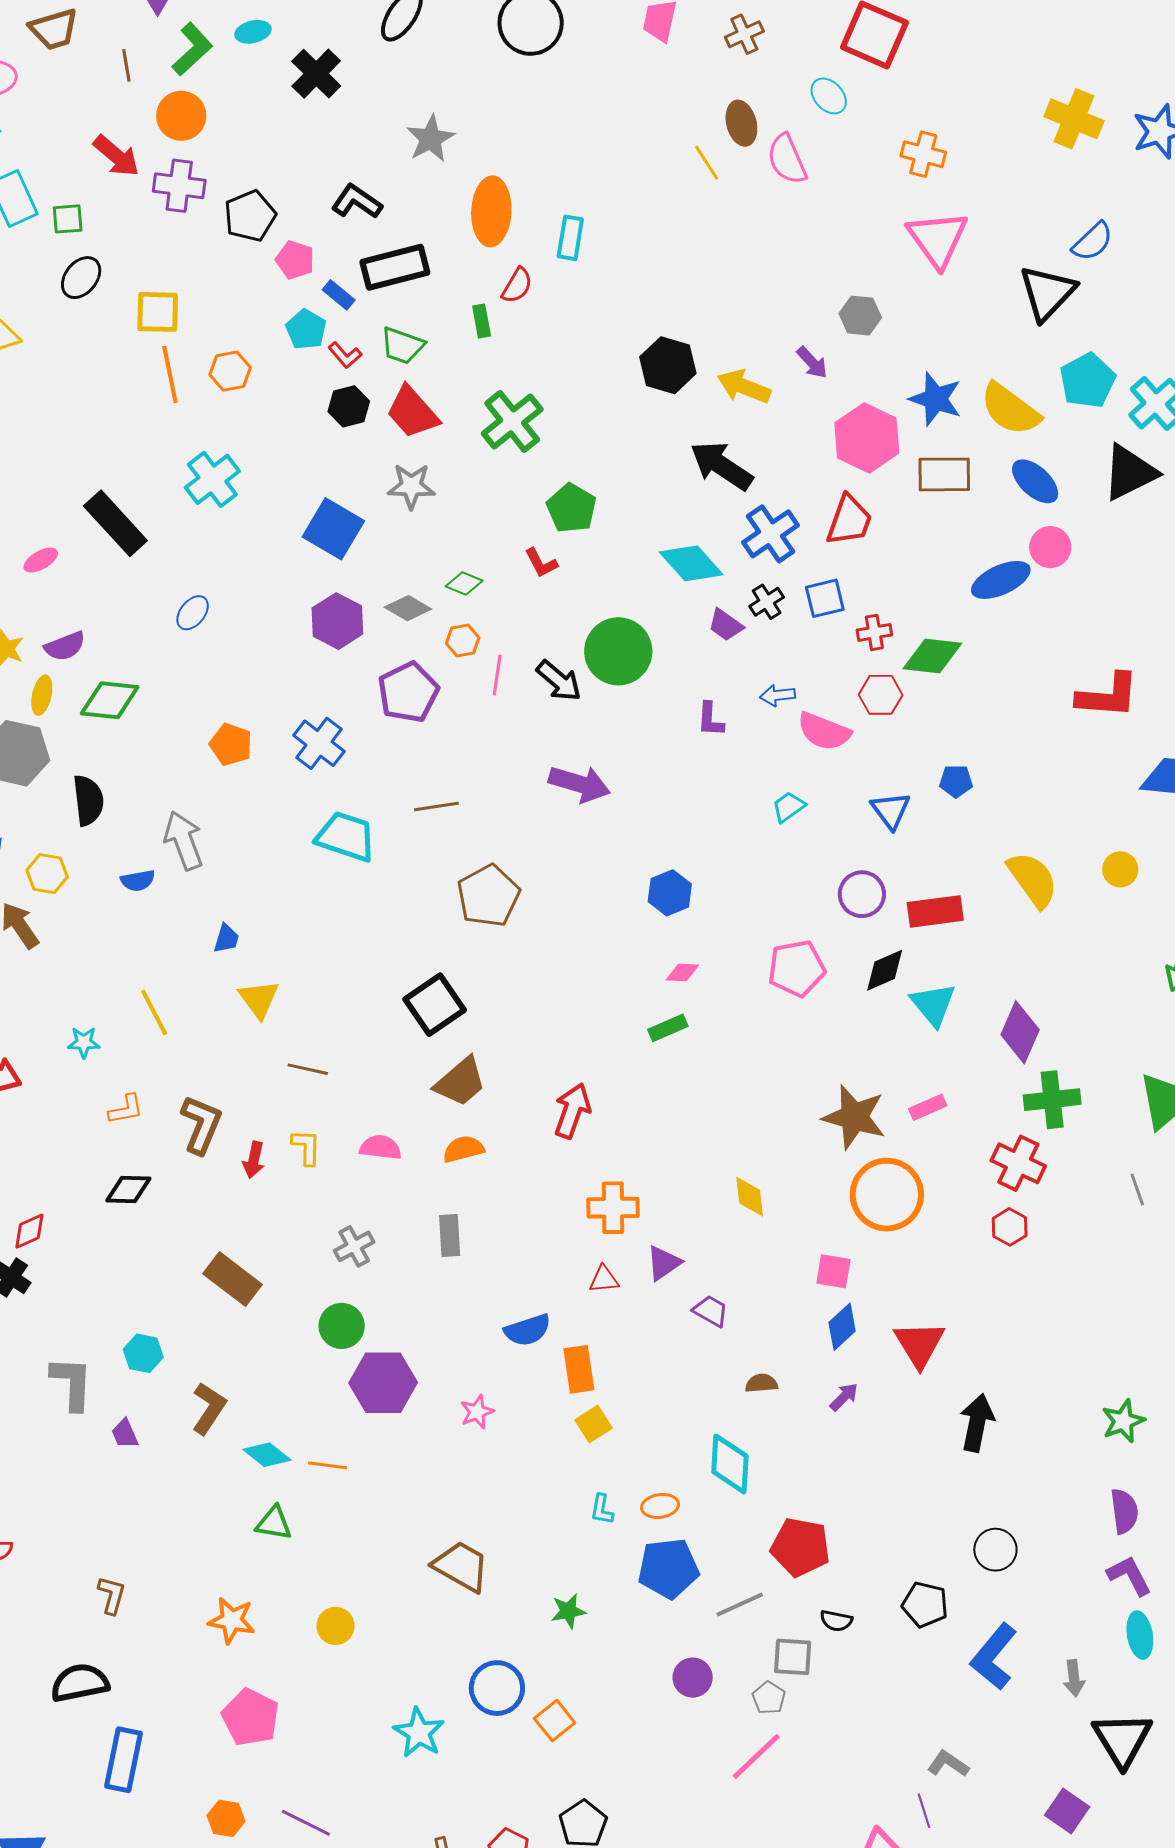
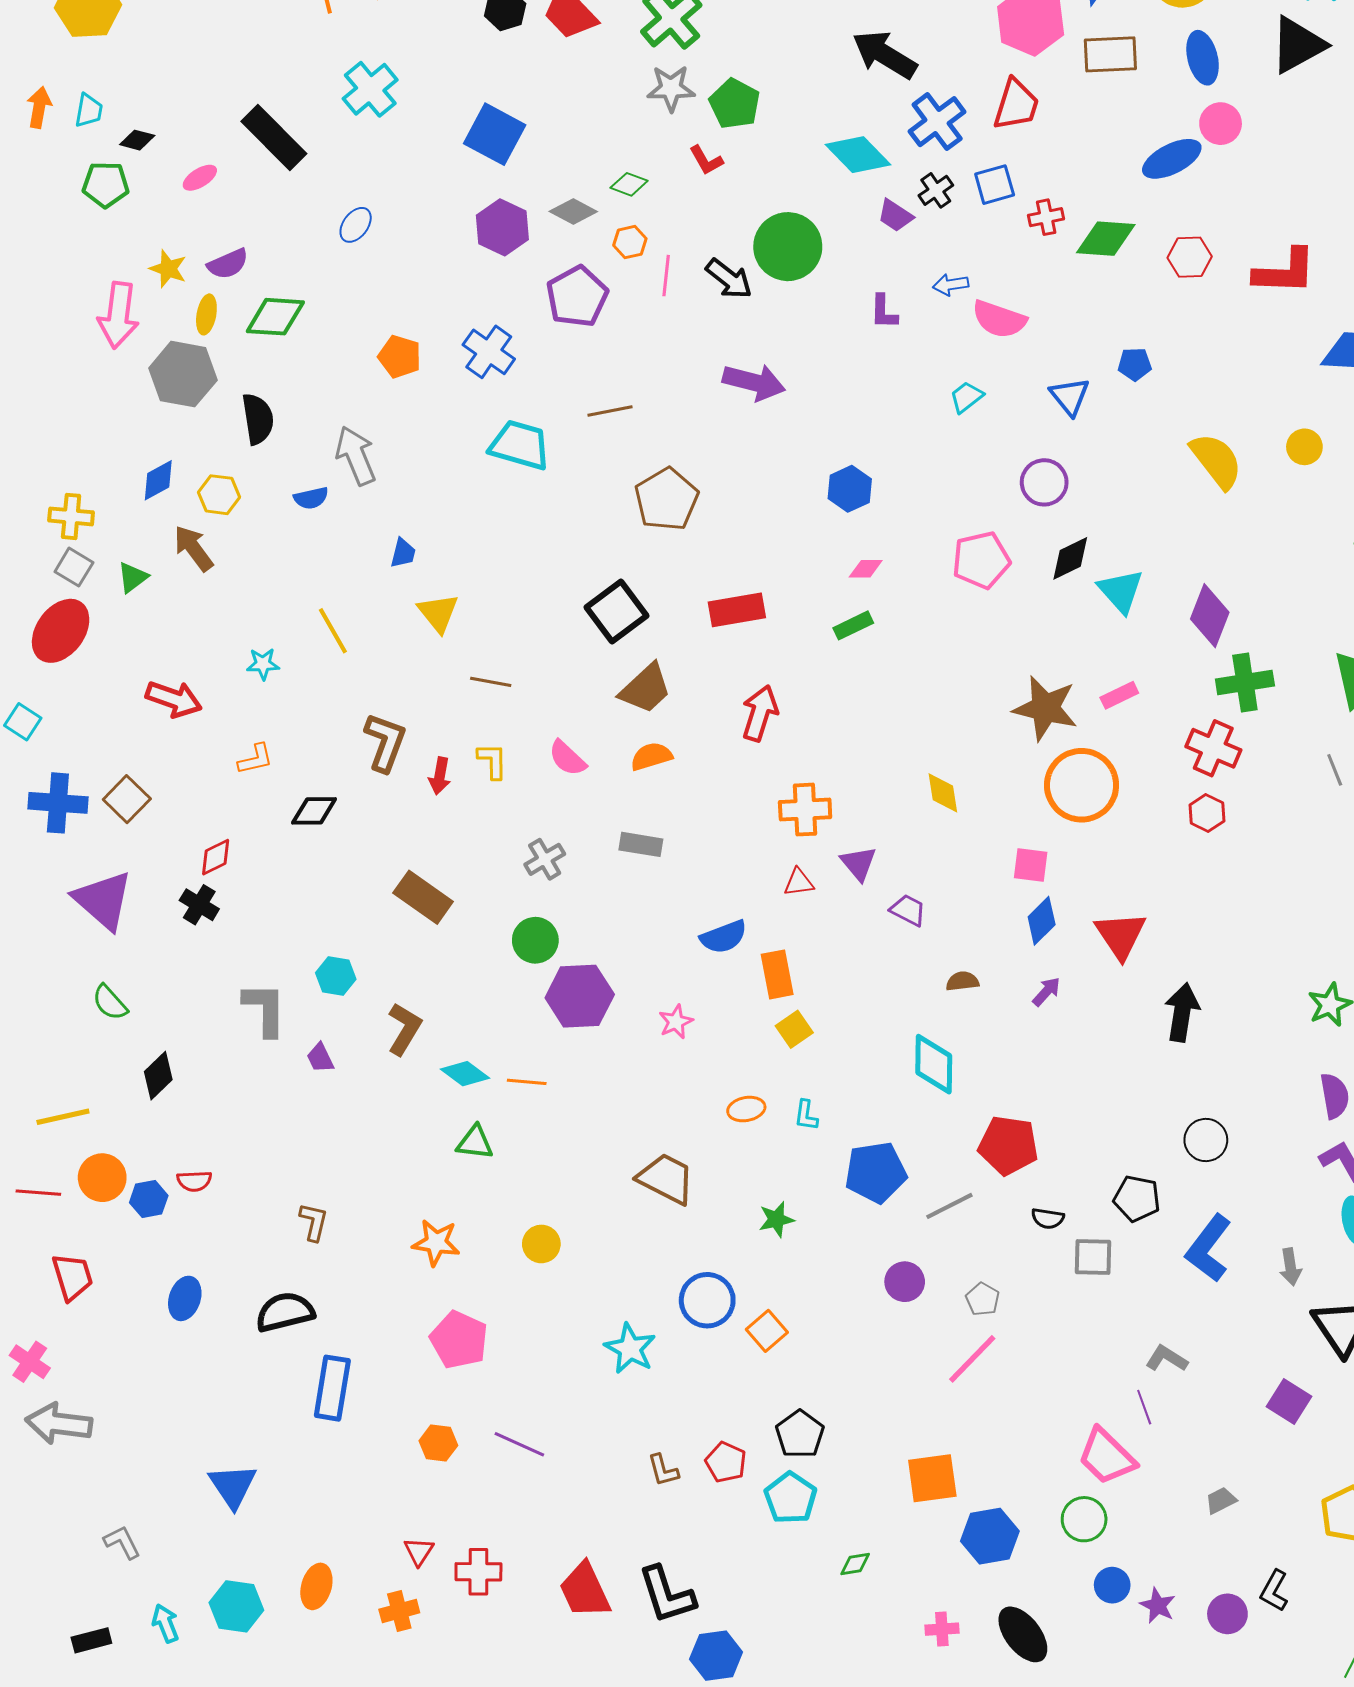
blue ellipse: (1035, 481) -> (1203, 58), turned 36
gray star: (411, 486) -> (671, 88), moved
red hexagon: (881, 695) -> (1190, 257), moved
red rectangle: (935, 911) -> (737, 610), moved
orange L-shape: (126, 1109) -> (256, 759), moved
pink semicircle: (380, 1147) -> (567, 758), turned -141
gray rectangle: (450, 1236) -> (641, 844), turned -75
purple triangle: (664, 1263) -> (859, 863), turned -33
orange ellipse: (660, 1506) -> (746, 1109), moved
gray square: (793, 1657) -> (1093, 1257), moved

